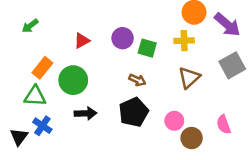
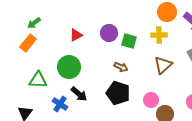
orange rectangle: (42, 68) -> (28, 43), moved
black pentagon: (134, 112) -> (118, 93), turned -30
black arrow: (86, 113) -> (79, 94), turned 42
blue cross: (42, 126) -> (60, 104), moved

